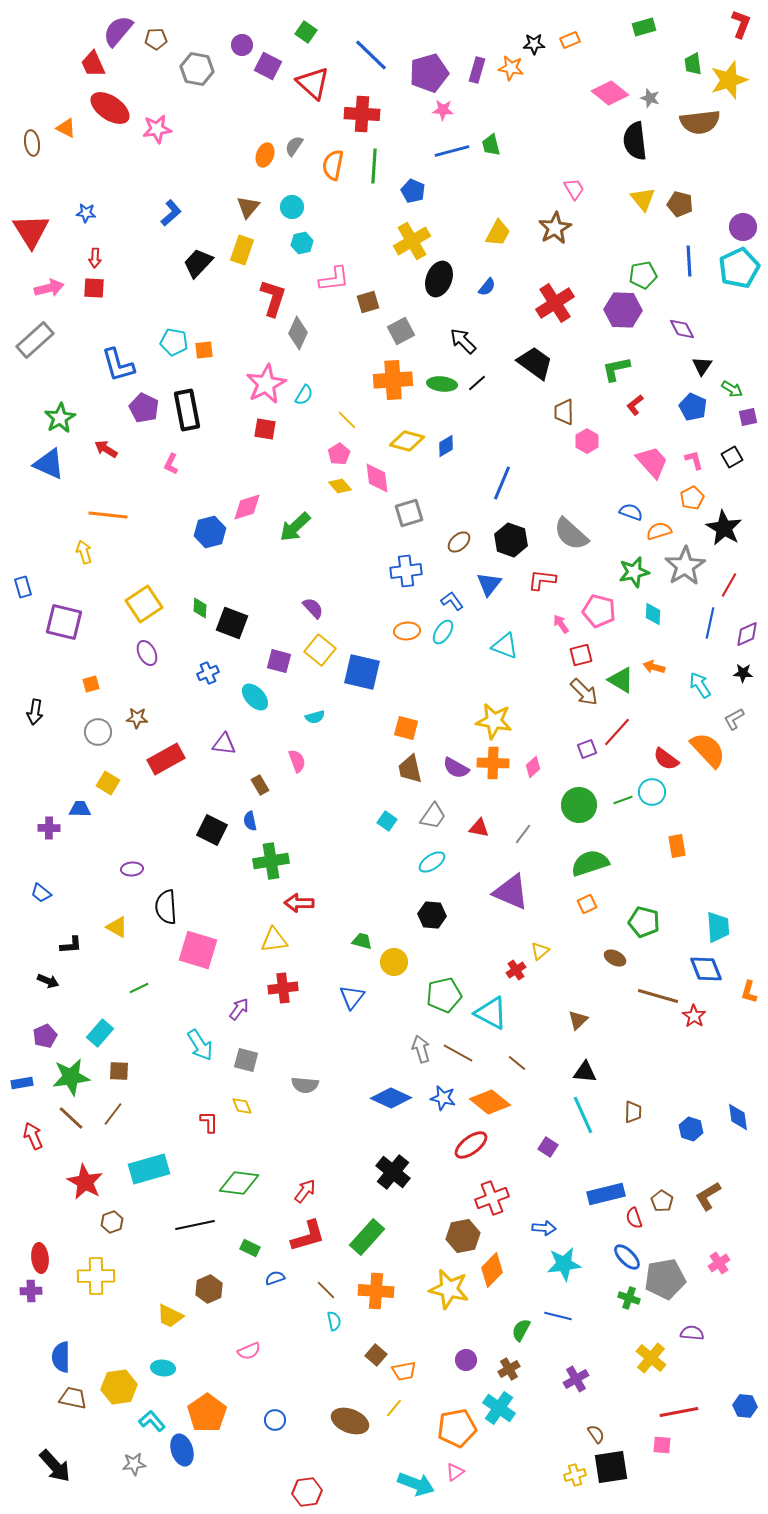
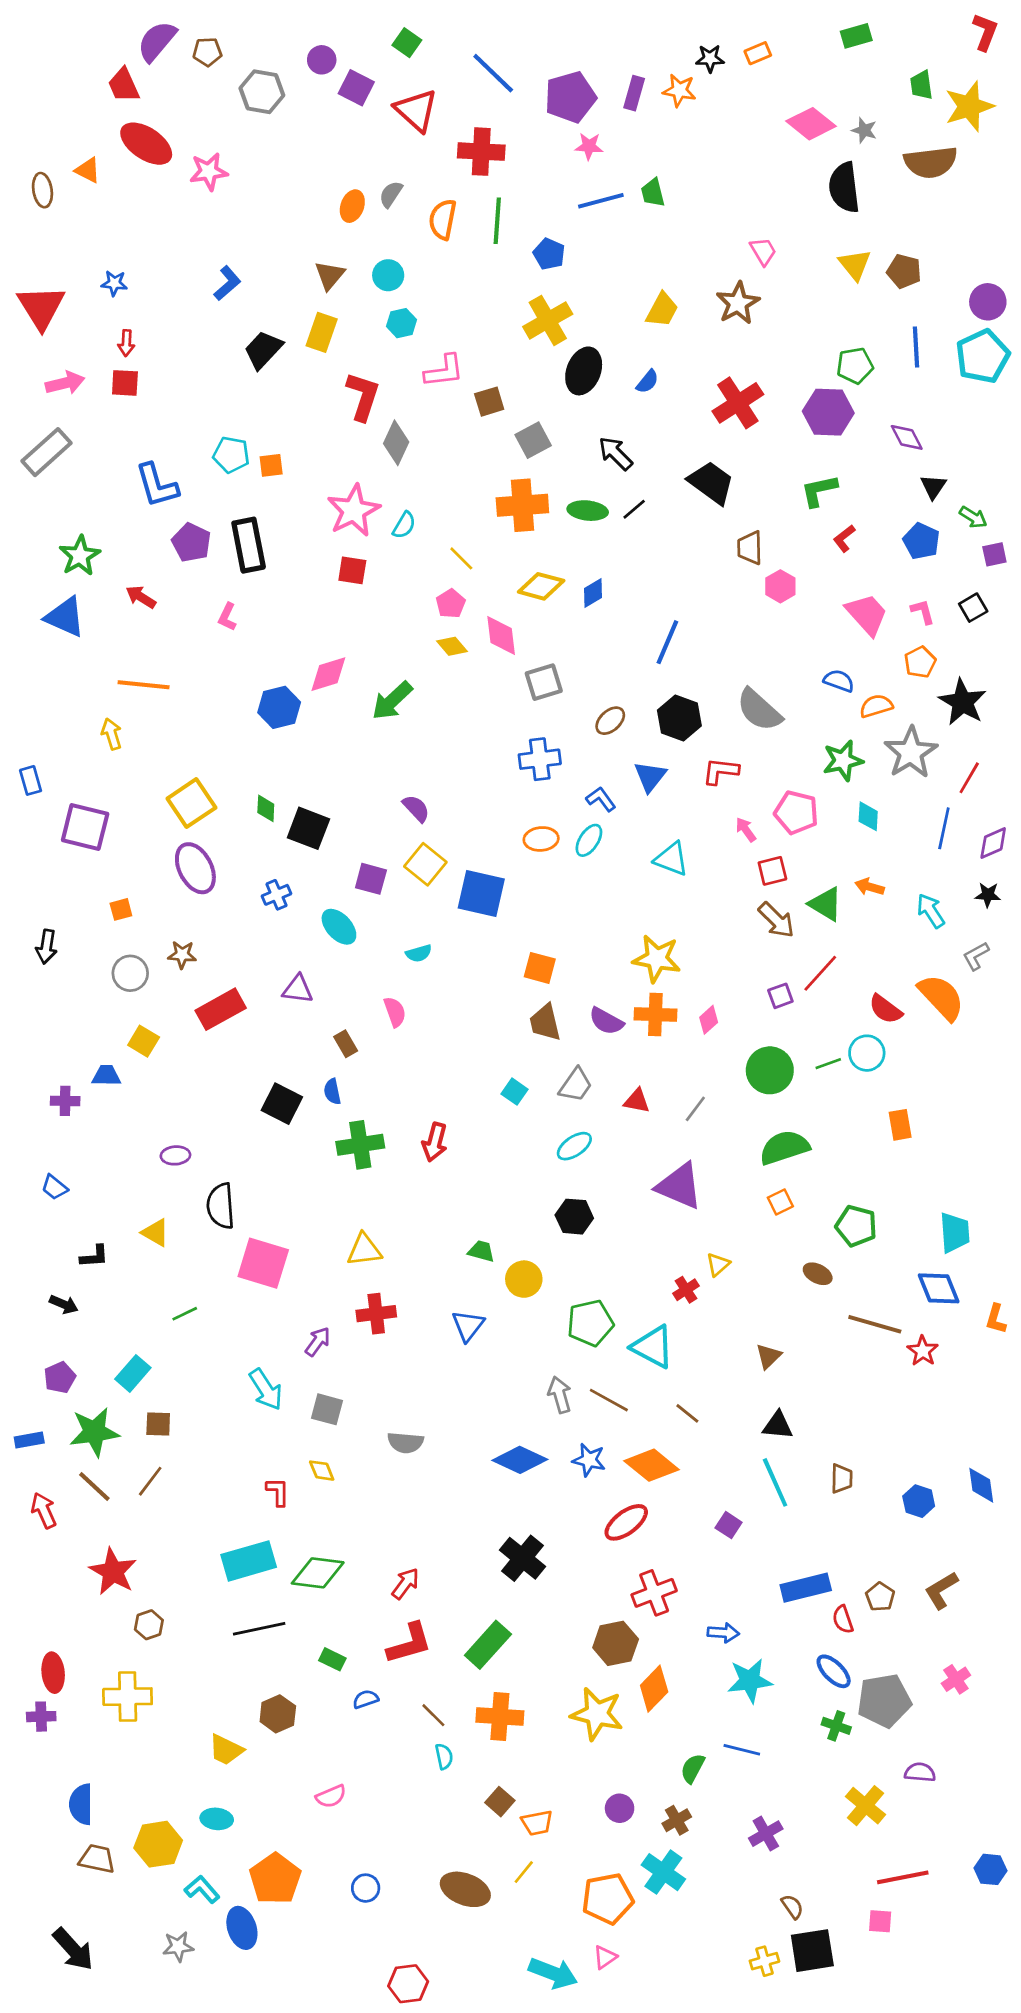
purple ellipse: (147, 653) -> (195, 868), size x1.5
red arrow: (299, 903) -> (435, 1142), moved, turned -76
cyan rectangle: (149, 1169) -> (249, 1561), moved

